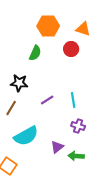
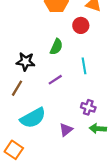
green semicircle: (35, 53) -> (56, 47), moved
cyan line: (73, 100) -> (84, 66), moved
green arrow: (76, 156) -> (98, 129), moved

